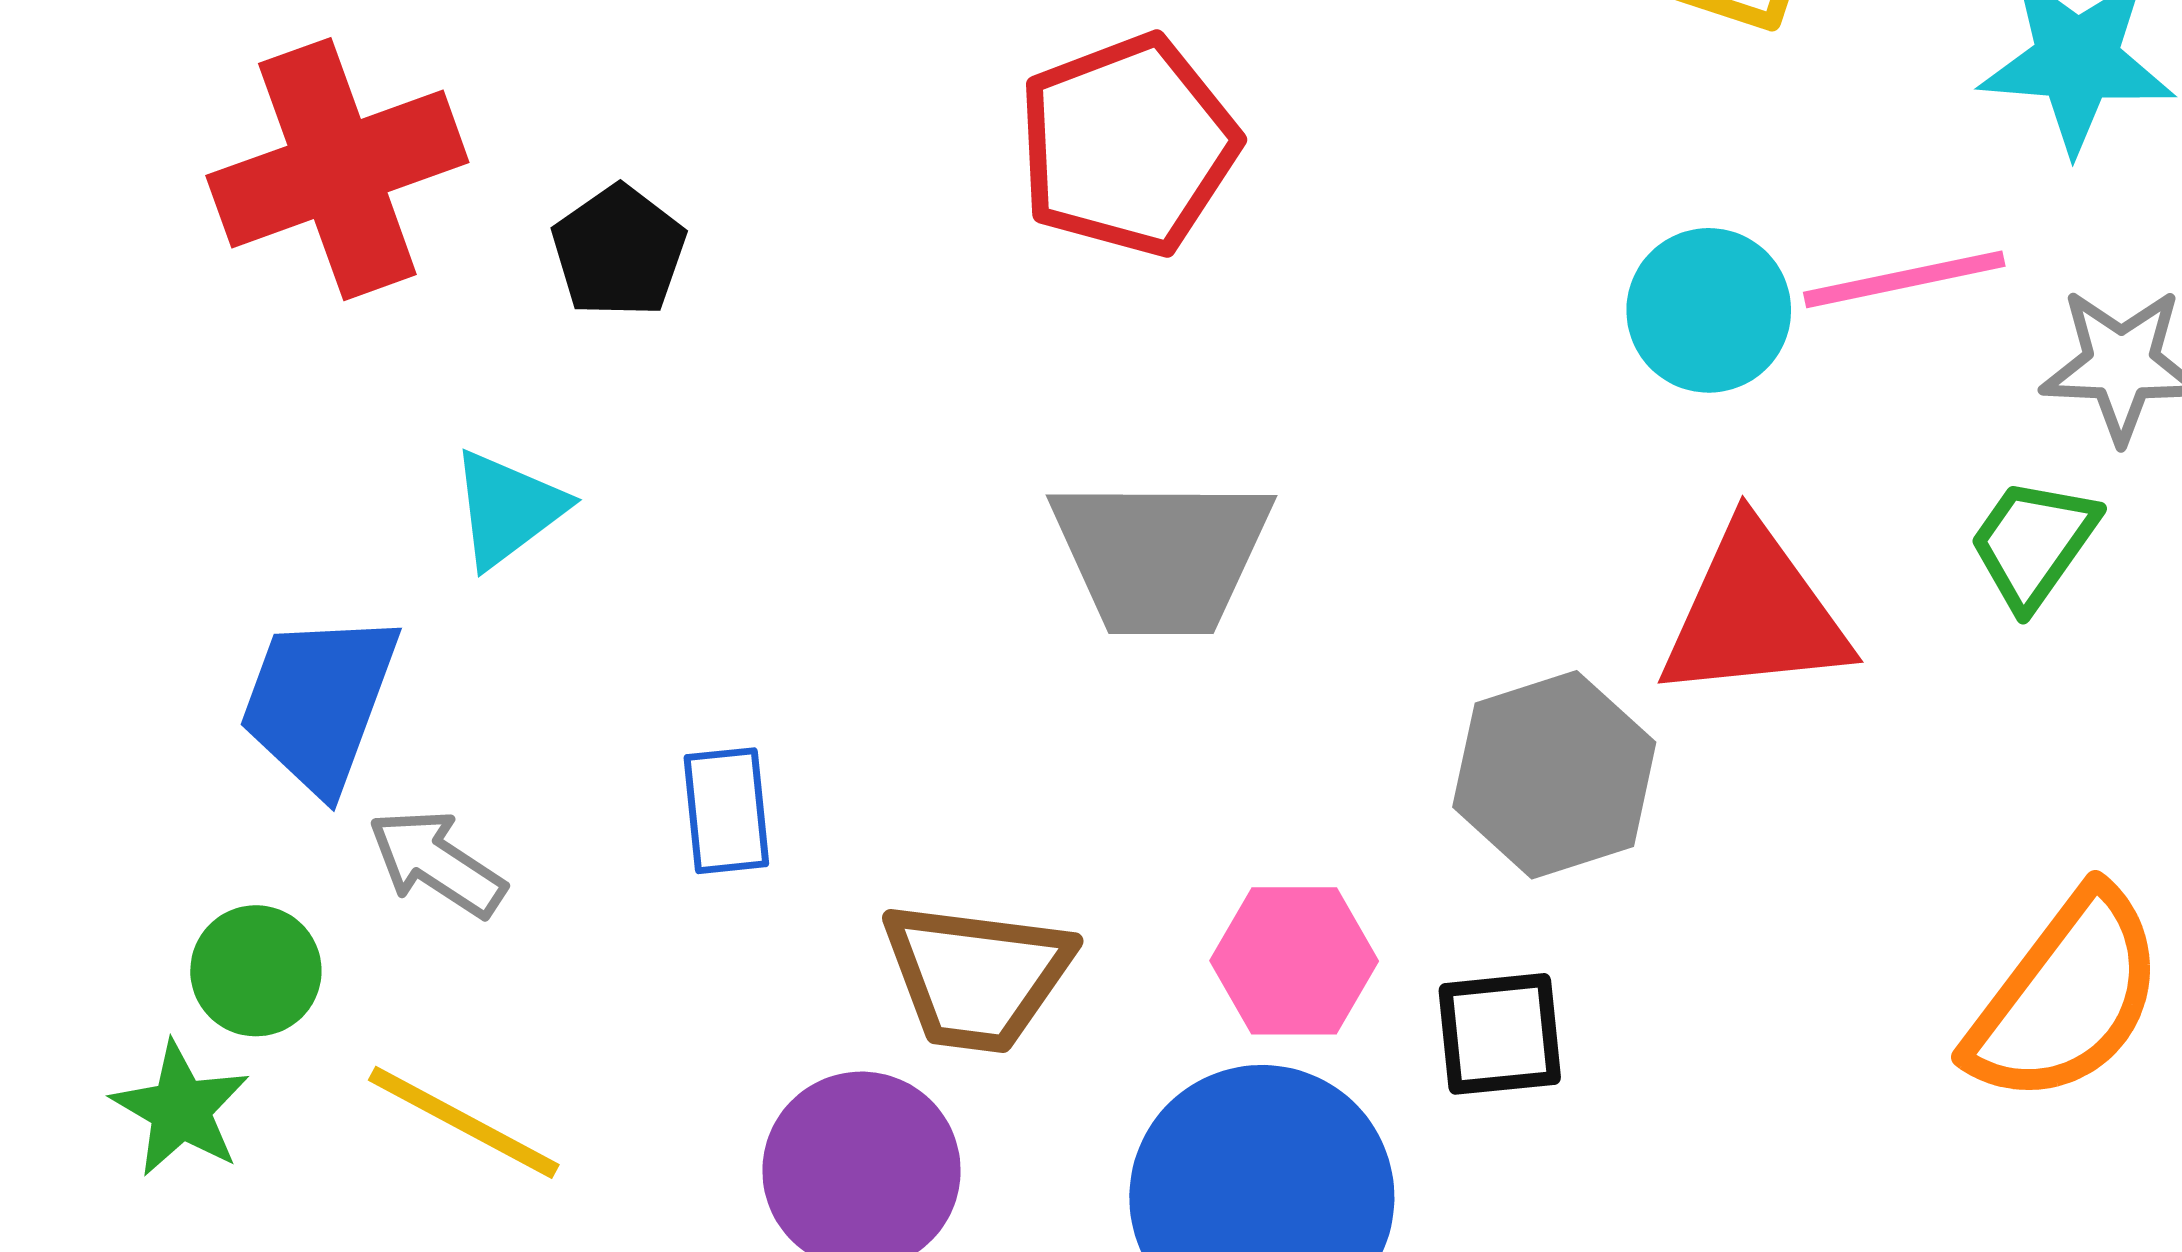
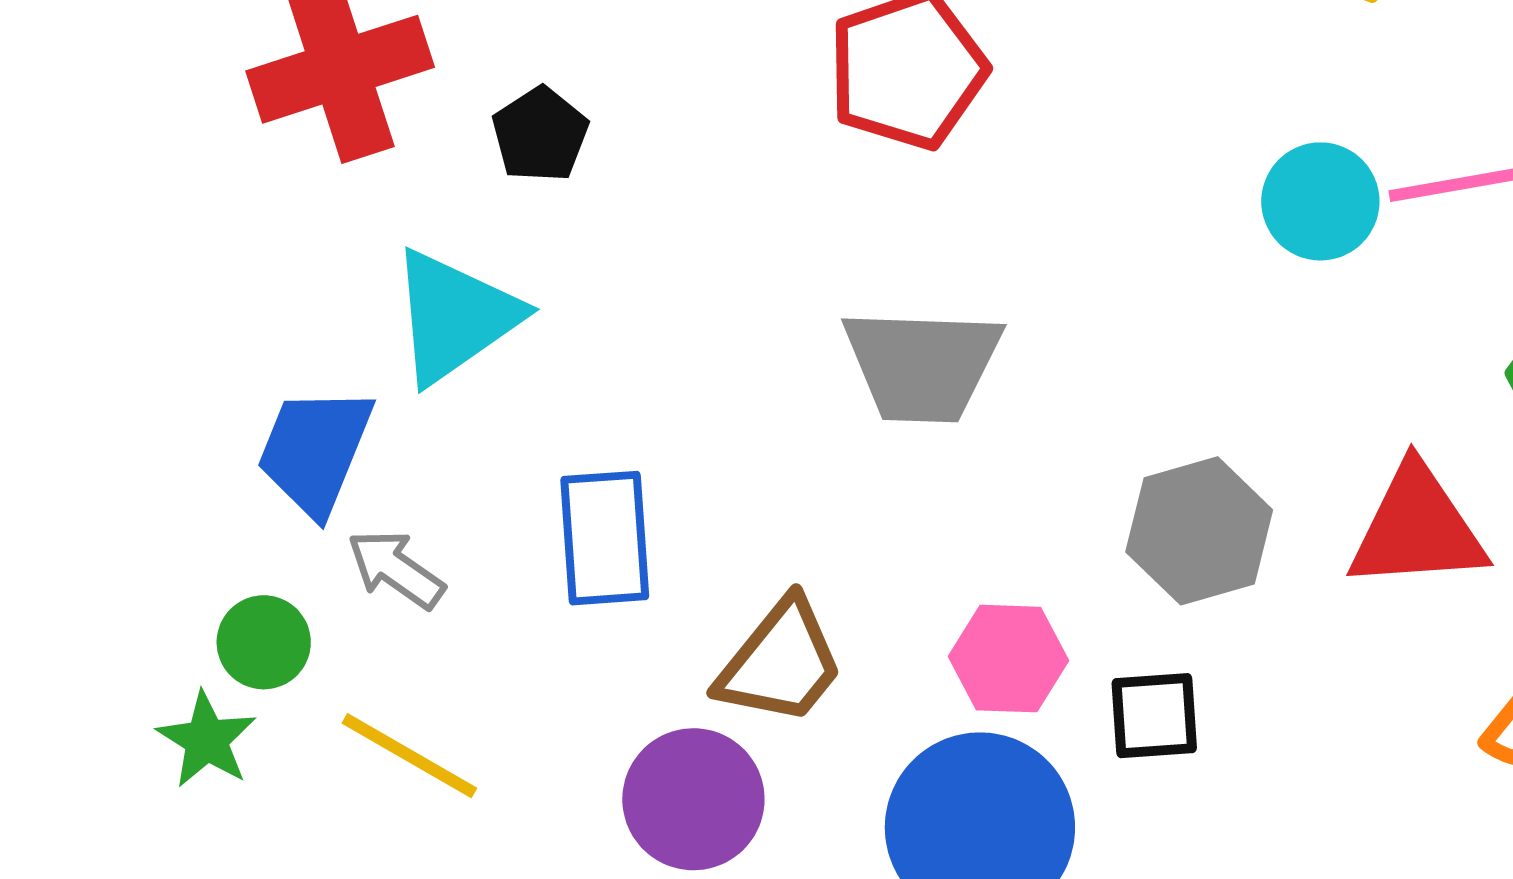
cyan triangle: (508, 509) -> (455, 317), size x1.6
red triangle: (1754, 614) -> (1417, 528), moved
blue rectangle: (726, 811) -> (605, 538), size x1.5
brown trapezoid: (977, 976) -> (781, 662), turned -60

